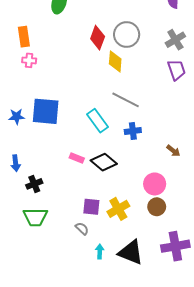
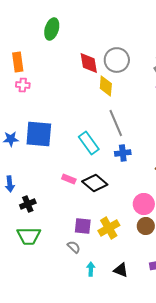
red diamond: (98, 38) -> (89, 63), turned -30
gray line: (126, 100) -> (116, 123), turned 40
black triangle: (131, 252) -> (121, 270), size x0.6

